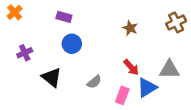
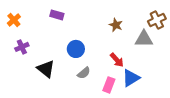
orange cross: (15, 12) -> (14, 20), moved
blue circle: (72, 44) -> (76, 49), moved
gray triangle: (169, 70) -> (144, 39), moved

